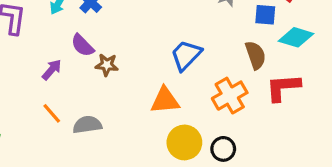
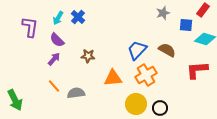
purple semicircle: (82, 45) -> (57, 40), moved
brown semicircle: (256, 55) -> (167, 50), moved, turned -42
orange cross: (230, 96) -> (146, 75), moved
orange triangle: (165, 100) -> (113, 78), moved

